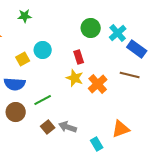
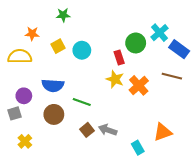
green circle: (91, 28) -> (136, 43), moved
yellow square: (23, 59) -> (58, 46), moved
green line: (43, 100) -> (82, 102), turned 48

